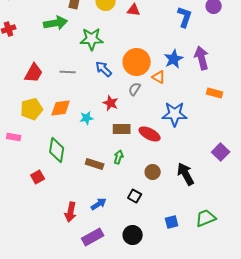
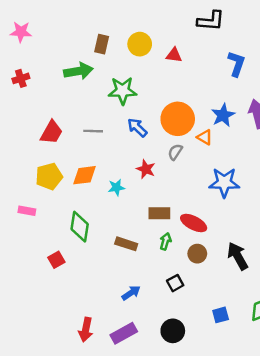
brown rectangle: (122, 129) -> (159, 213), moved
red ellipse: (150, 134) -> (194, 223), moved
green arrow: (119, 157) -> (165, 241), moved
black square: (135, 196) -> (175, 283), turned 32
red arrow: (71, 212) -> (86, 330), moved

